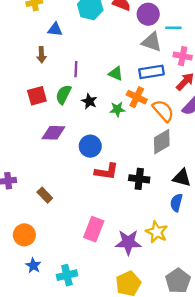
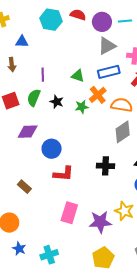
cyan line: (173, 28) -> (125, 21), moved
gray triangle: (152, 42) -> (107, 46), turned -42
orange cross: (137, 97) -> (98, 95), turned 30
orange semicircle: (163, 111) -> (122, 105), turned -35
blue circle: (90, 146) -> (52, 149), moved
red L-shape: (107, 172) -> (63, 174), moved

